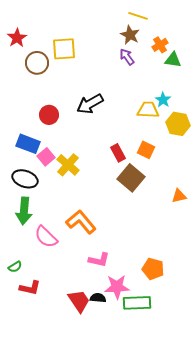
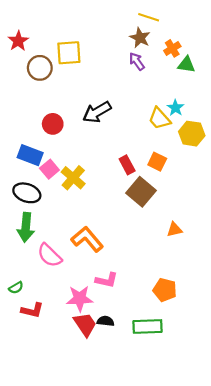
yellow trapezoid: (148, 110) -> (159, 119), turned -135
orange triangle: (179, 196) -> (174, 229), moved
pink star: (117, 287) -> (80, 298), moved

